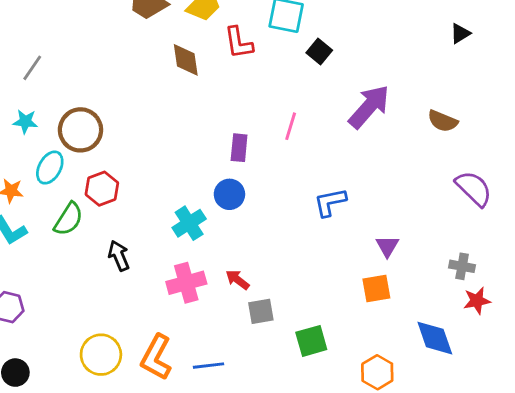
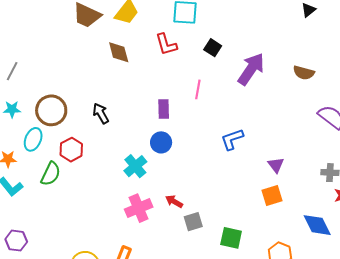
red L-shape: (239, 43) -> (166, 44), moved
black square: (319, 52) -> (213, 48), moved
black arrow: (119, 256) -> (101, 113), moved
green square: (311, 341) -> (231, 238), turned 35

